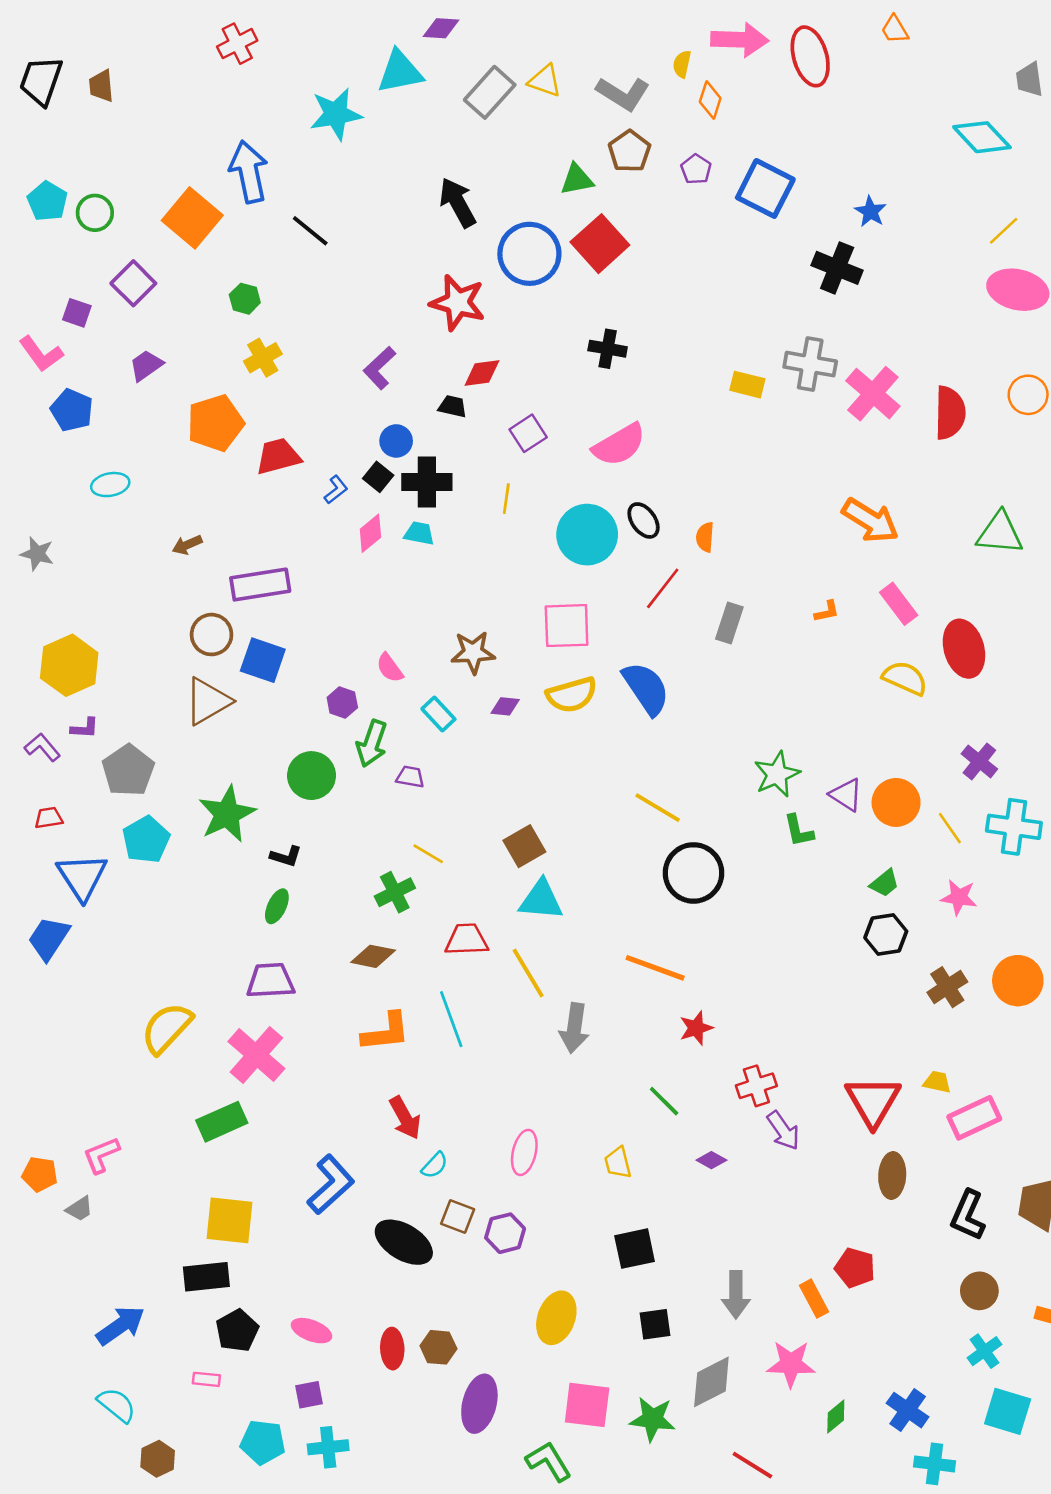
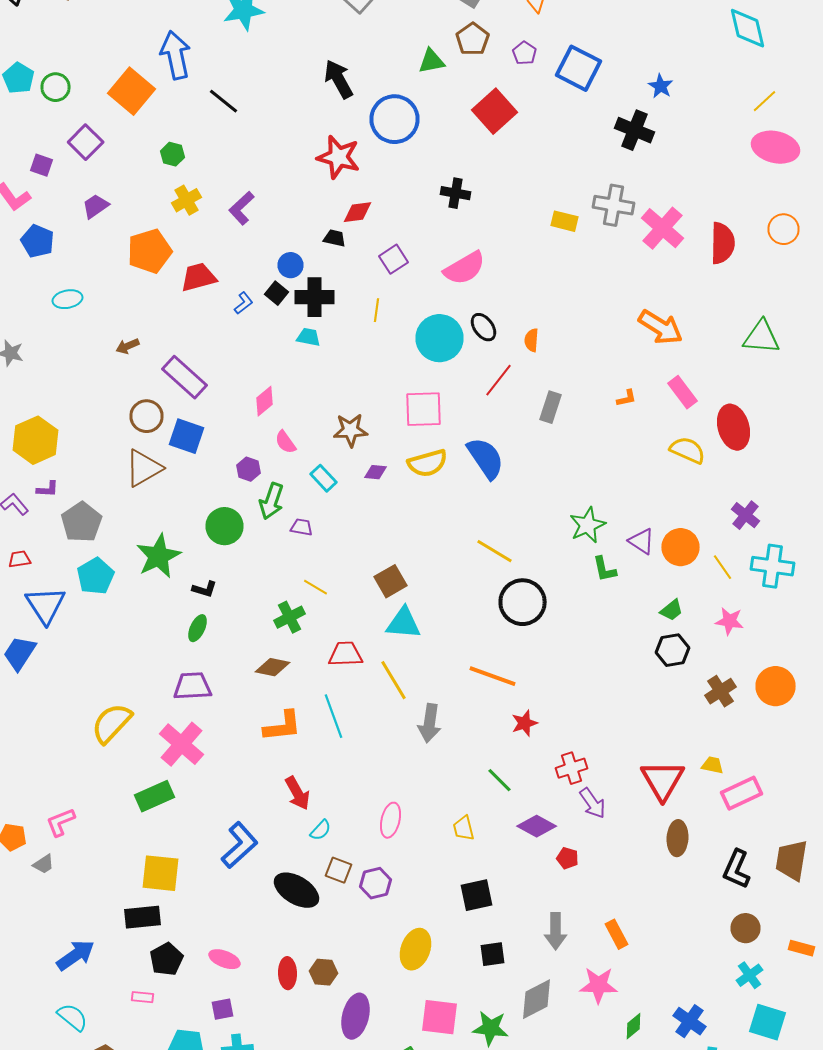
cyan diamond: (982, 137) -> (748, 28), turned 30
red square: (600, 244) -> (494, 111), moved
purple L-shape: (379, 368) -> (242, 208), moved
pink diamond: (370, 533) -> (264, 401), moved
purple rectangle: (260, 585) -> (184, 377), turned 51
purple diamond: (711, 1160) -> (536, 826), size x1.6
red pentagon: (855, 1268) -> (568, 858), moved, size x0.7

